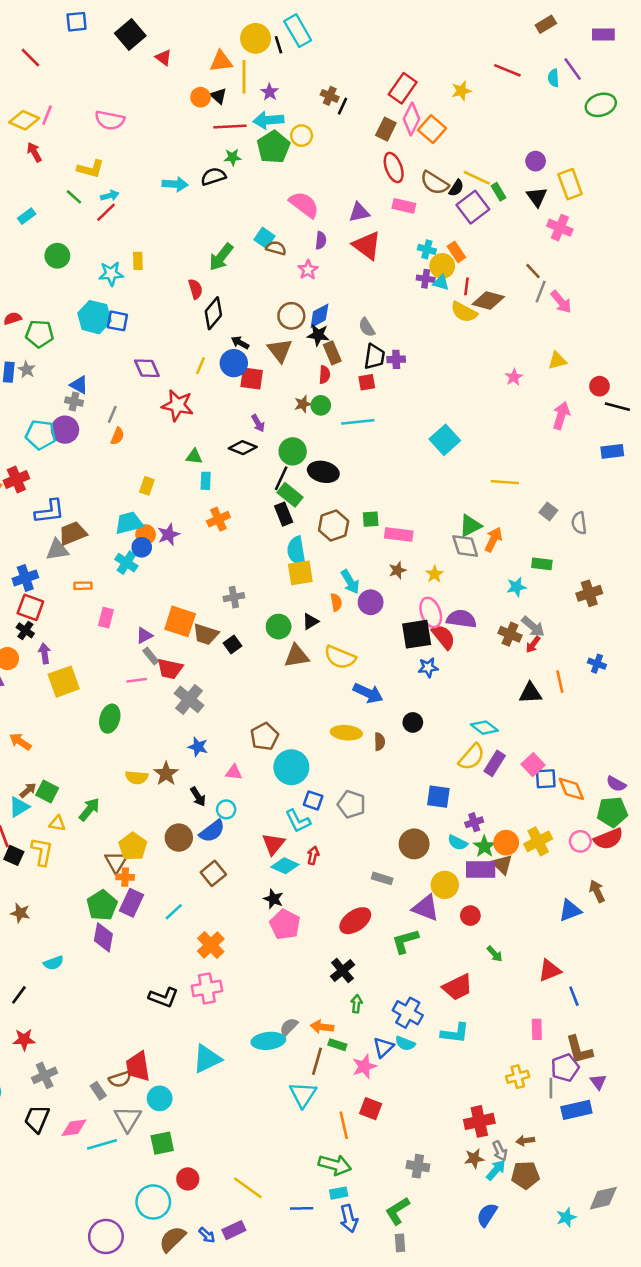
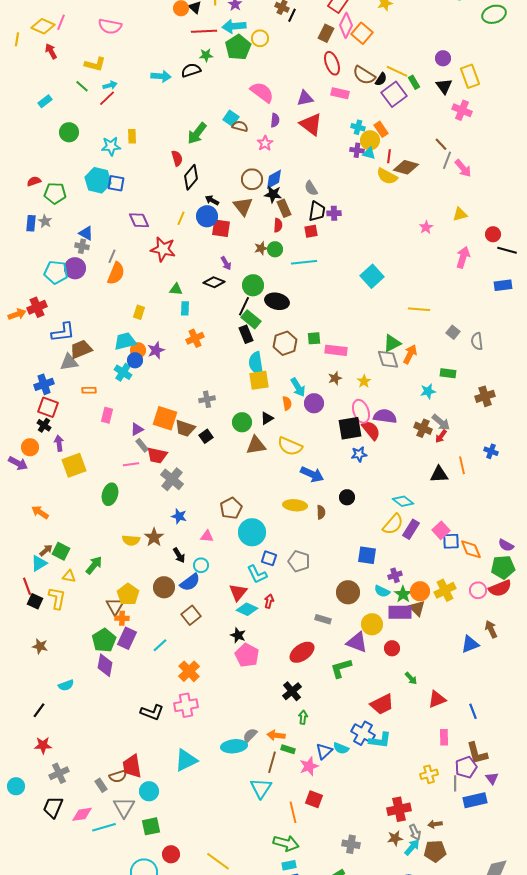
orange semicircle: (117, 436) -> (116, 273), size x1.6
red triangle: (550, 971) -> (437, 699), moved
blue cross: (408, 1013) -> (363, 733), moved

